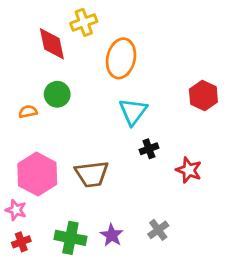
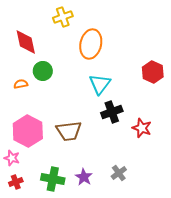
red diamond: (52, 44) -> (26, 42), moved
black cross: (149, 149) -> (112, 112), size x1.5

